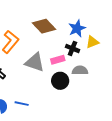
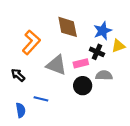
brown diamond: (44, 26) -> (68, 27), turned 30
blue line: (22, 104) -> (41, 99), moved

